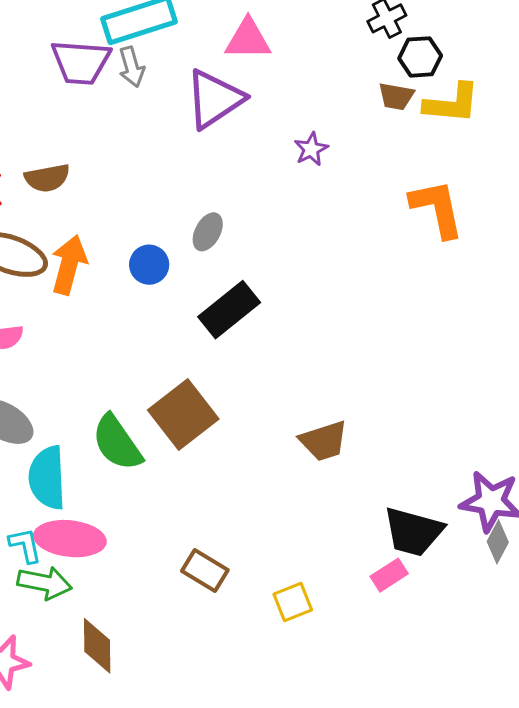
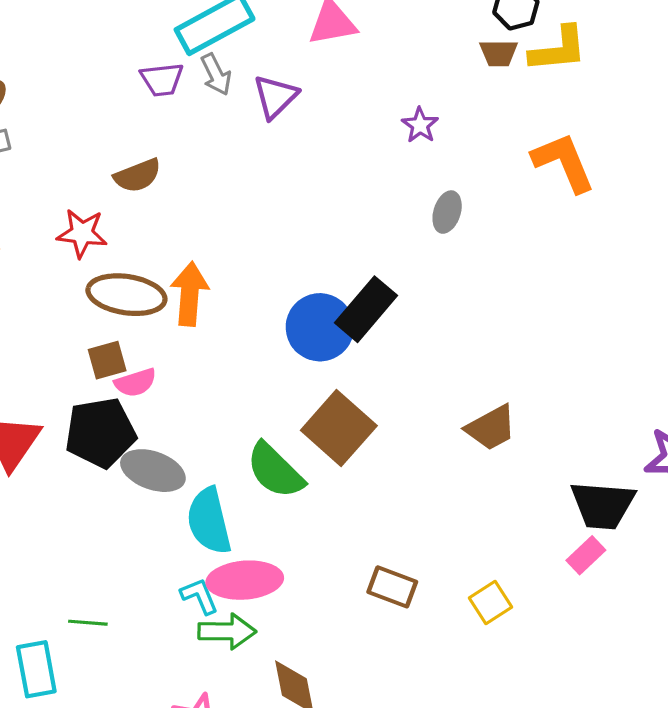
purple trapezoid: (81, 62) -> (162, 80), size x0.7
purple triangle: (214, 99) -> (275, 97), moved, size x0.7
brown semicircle: (47, 178) -> (138, 176), moved
gray ellipse: (208, 232) -> (447, 212), moved
blue circle: (149, 265) -> (320, 327), moved, size x1.6

